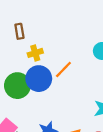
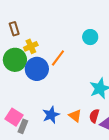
green circle: (17, 86) -> (15, 60), moved

